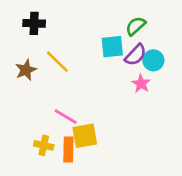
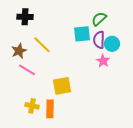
purple semicircle: (136, 55) -> (99, 40), turned 138
pink line: (66, 117) -> (27, 70), moved
yellow square: (85, 136) -> (62, 86), moved

